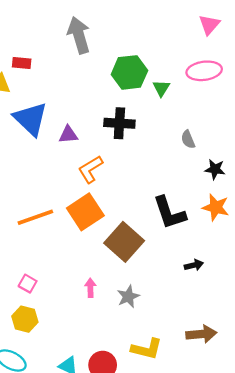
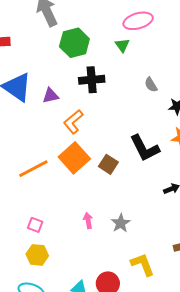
pink ellipse: (204, 71) -> (138, 21), moved
green hexagon: (129, 72) -> (74, 43), moved
brown square: (124, 242) -> (108, 164), moved, size x0.6
yellow L-shape: (147, 349) -> (143, 265), turned -116

